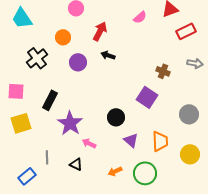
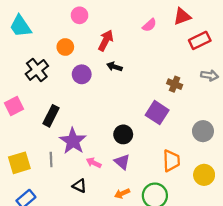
pink square: (16, 91) -> (14, 106), turned -30
yellow square: (21, 123) -> (19, 163), moved
purple triangle: (131, 140) -> (122, 162), moved
gray line: (47, 157) -> (51, 160), moved

